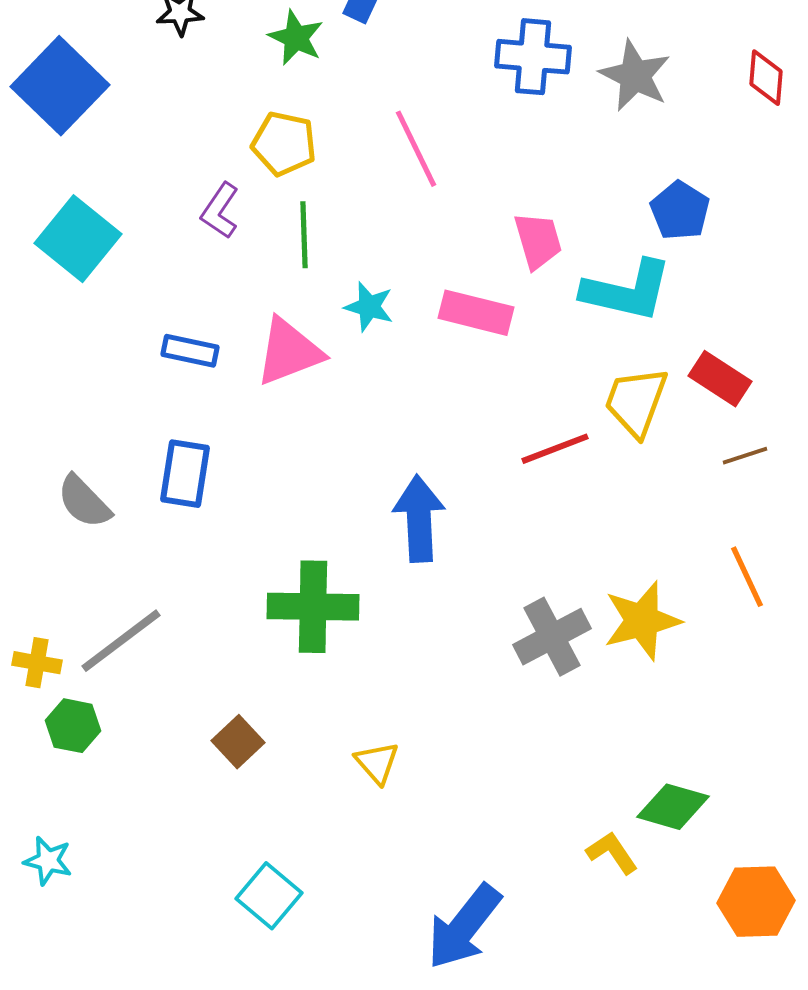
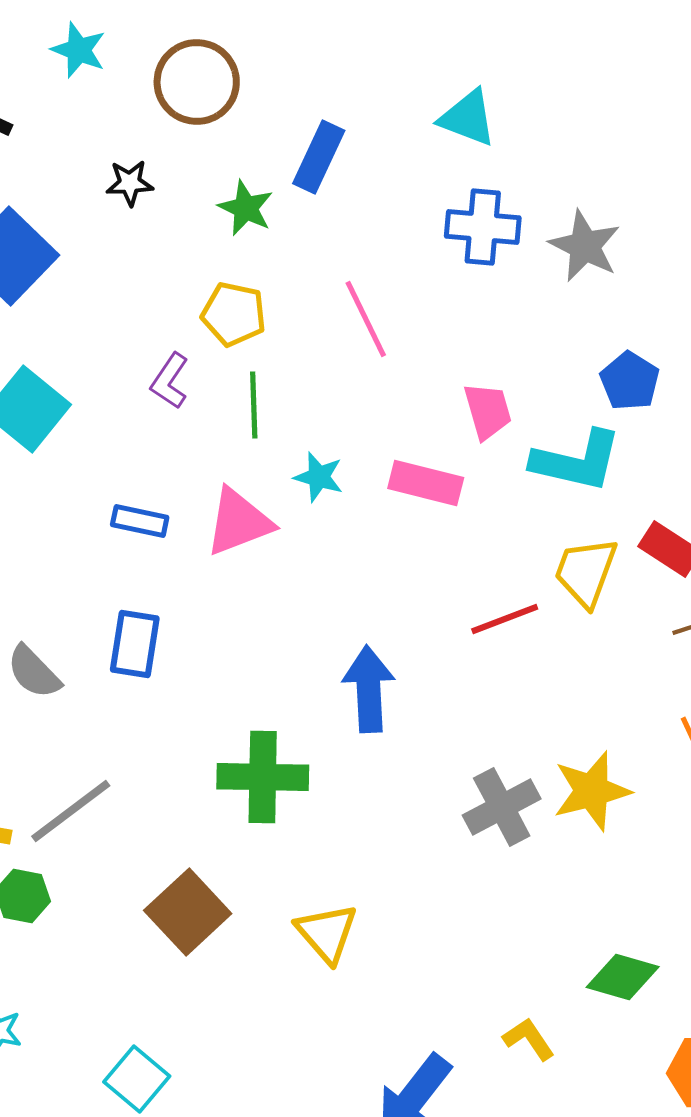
brown square: (238, 742) -> (188, 912), size x1.6
yellow triangle: (377, 763) -> (327, 933), size x1.4
yellow L-shape: (612, 853) -> (529, 1039), moved
cyan square: (269, 896) -> (137, 1079), moved

